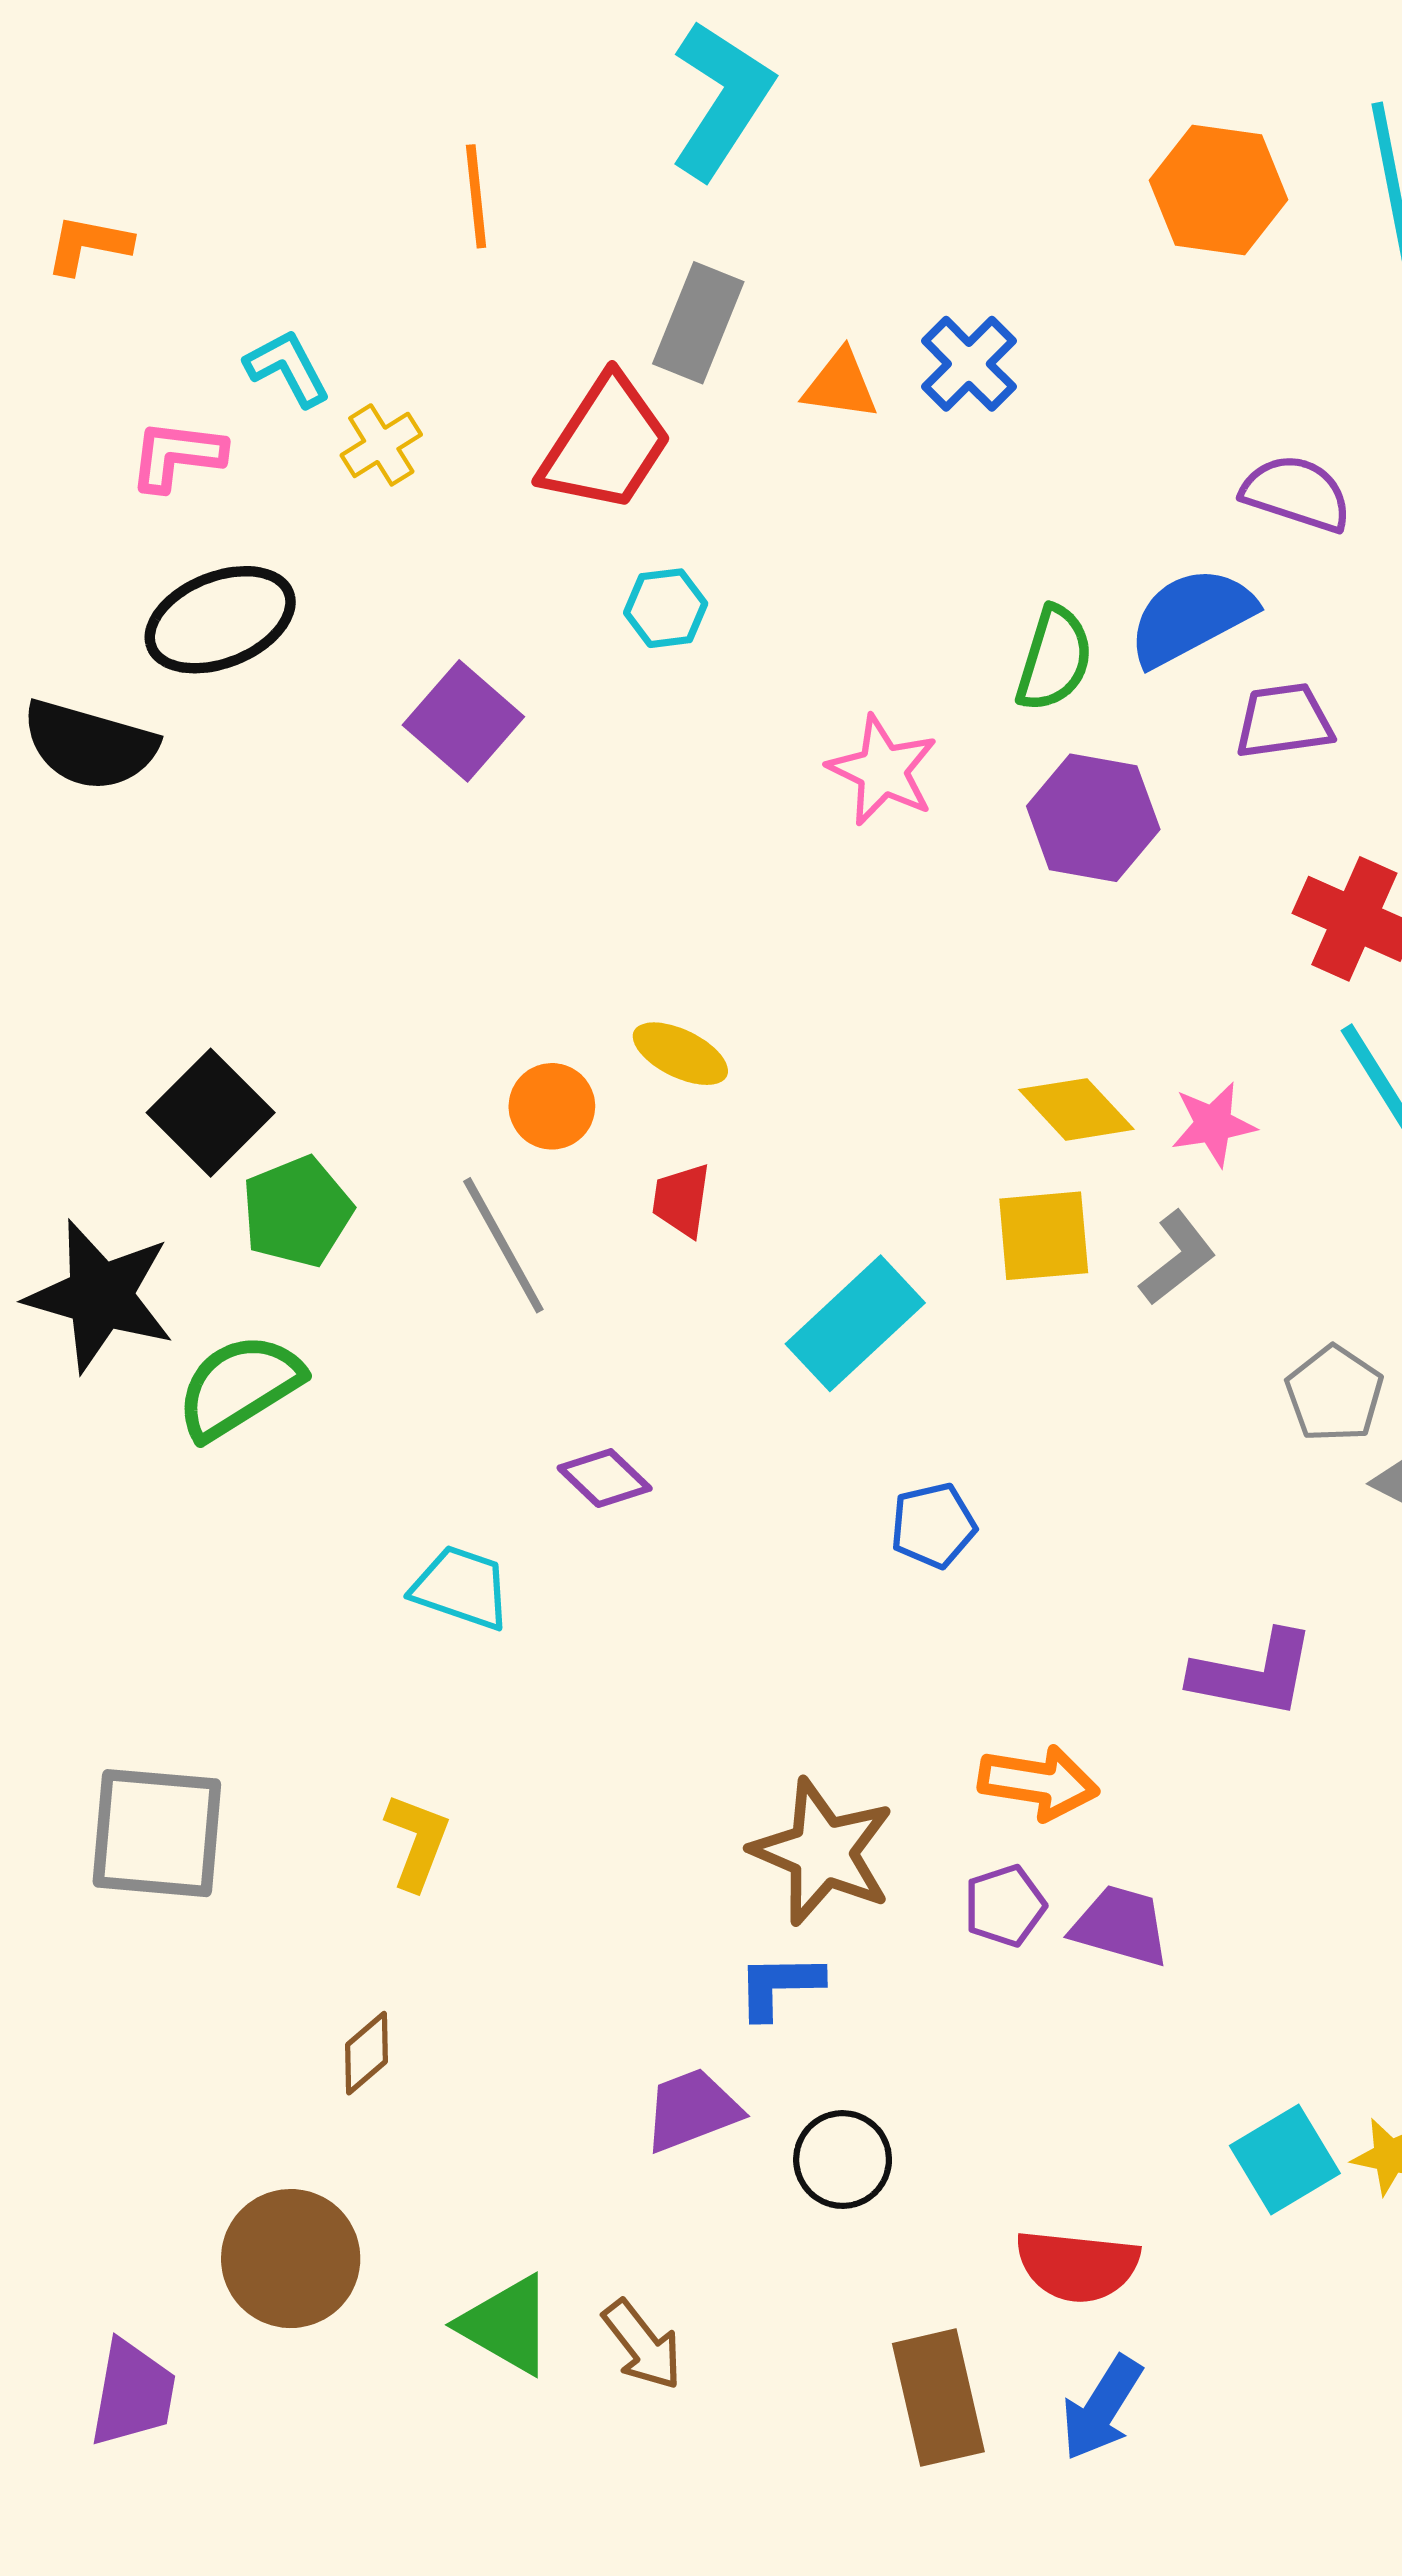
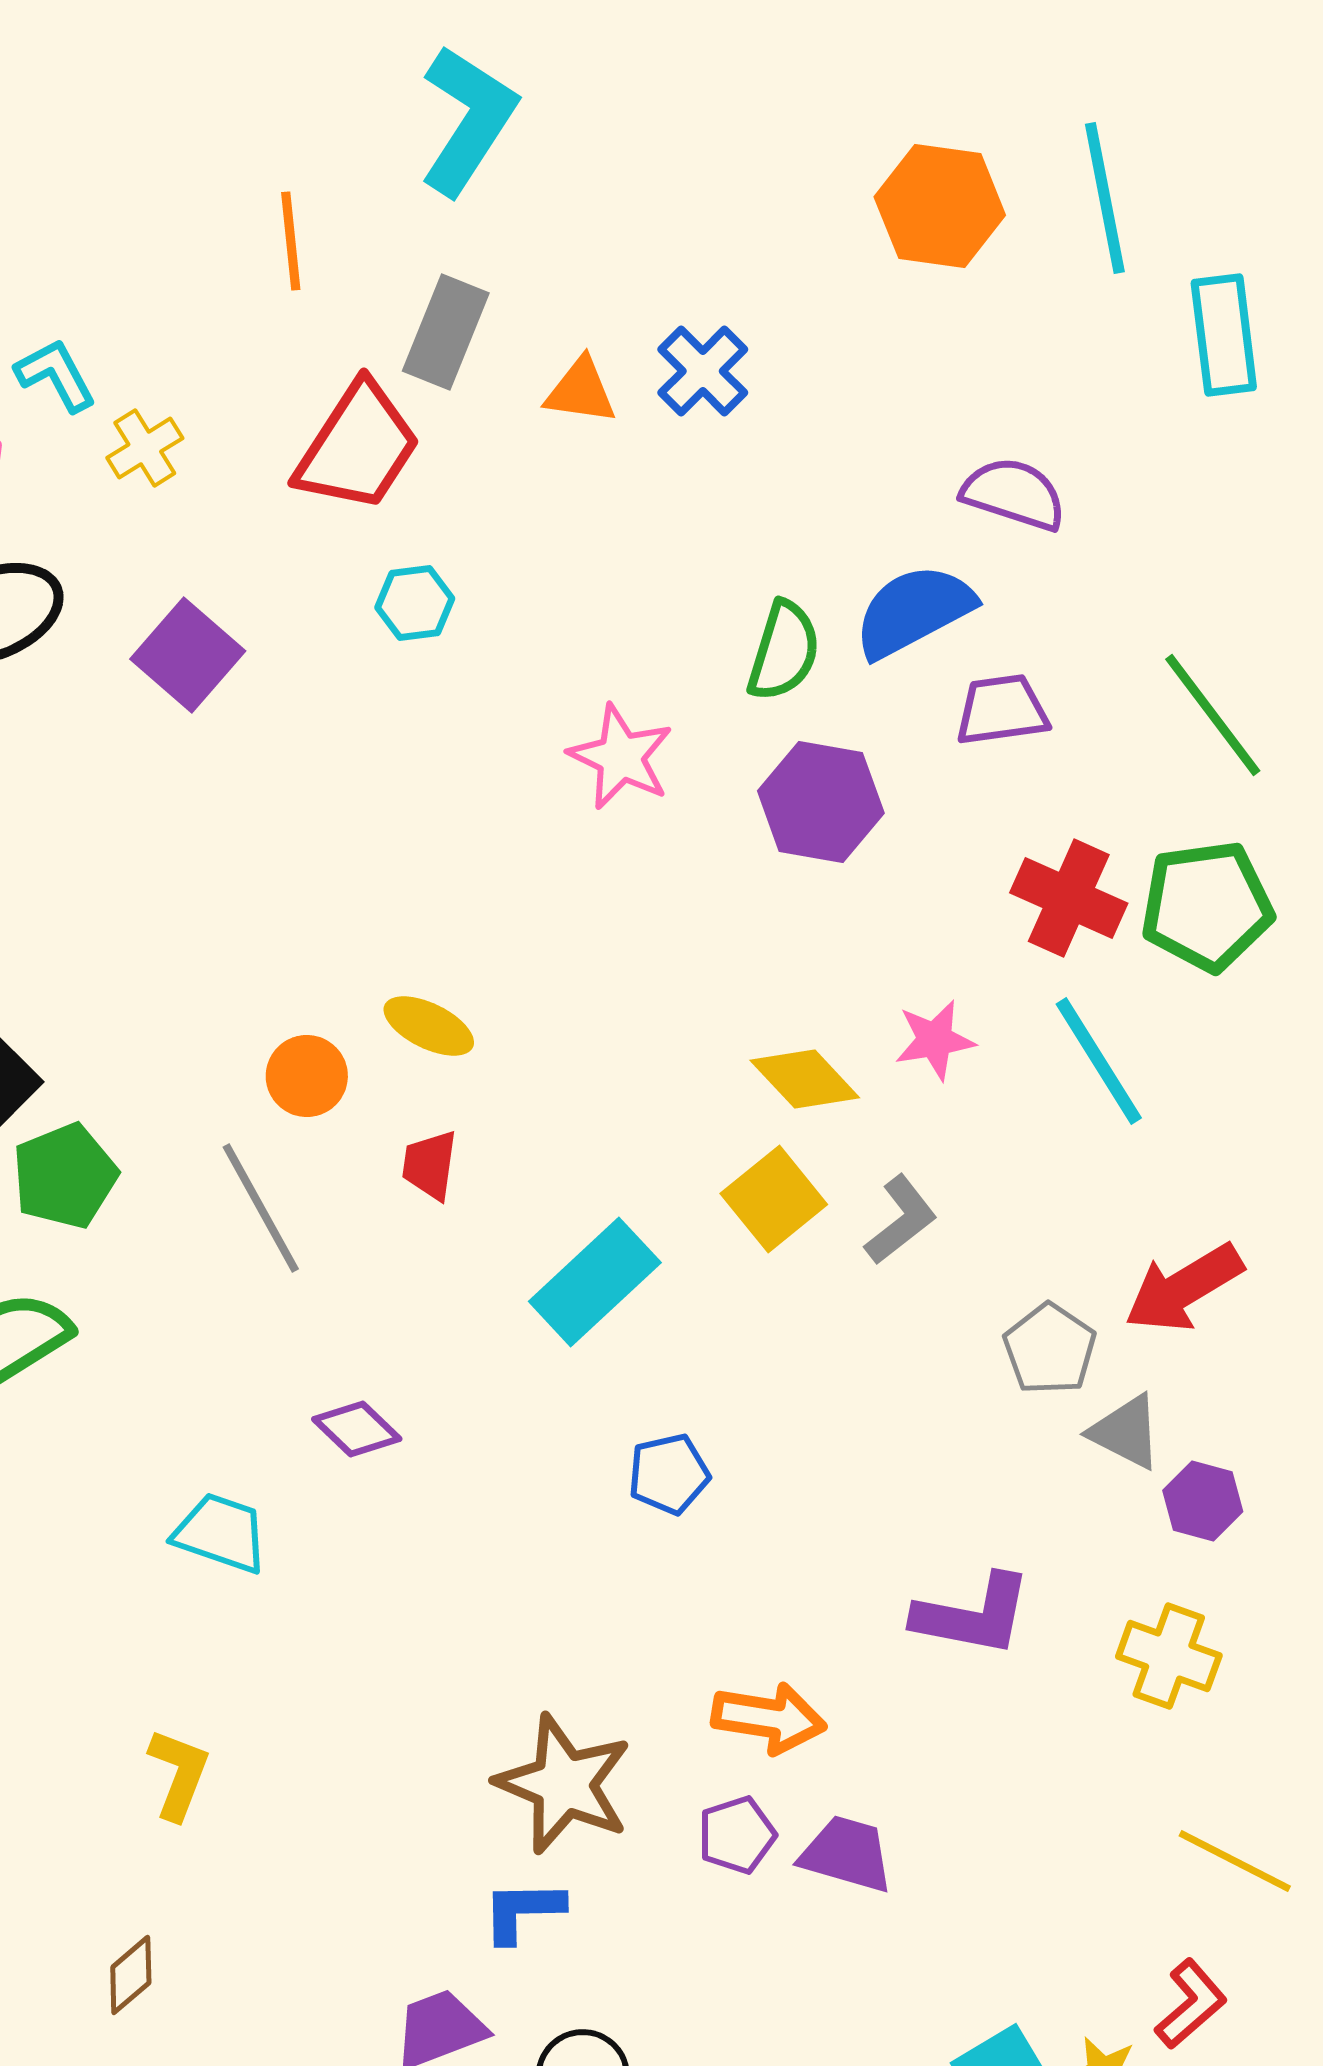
orange line: (476, 196) -> (291, 241), moved
purple square: (463, 721) -> (188, 655), moved
pink star: (1213, 1124) -> (935, 1040), moved
yellow square: (1044, 1236) -> (774, 1199), turned -34

